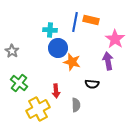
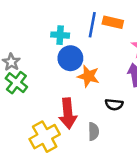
green cross: (19, 83) -> (16, 83), moved
red arrow: (56, 91) -> (68, 113), size x1.6

